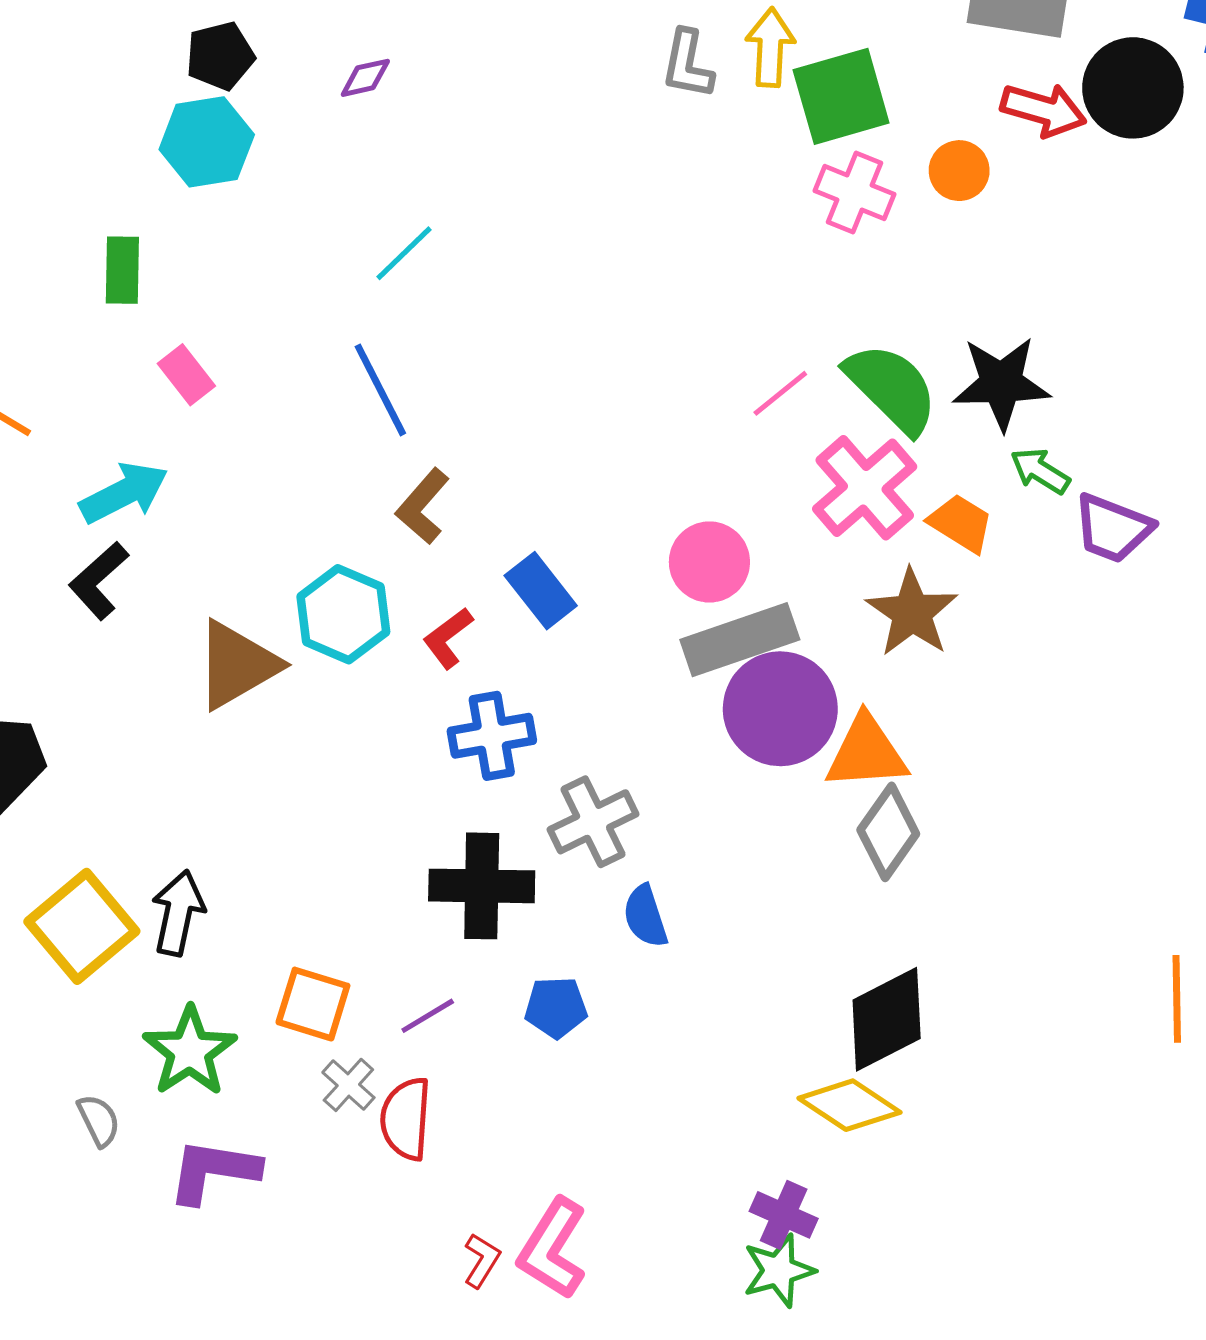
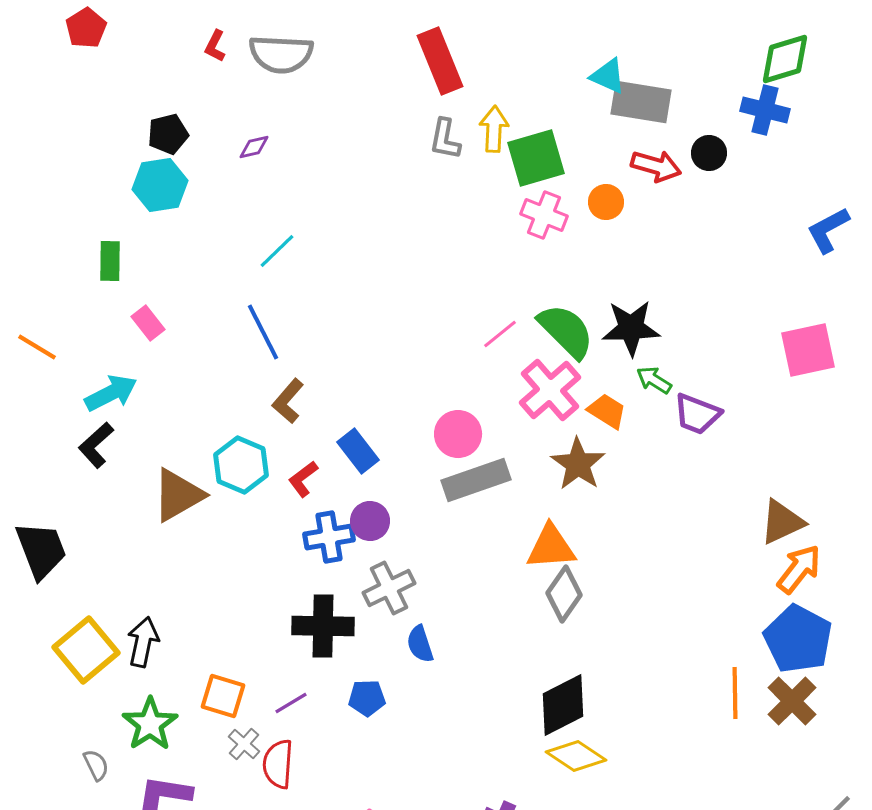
black circle: (1133, 88) -> (709, 153), size x0.6
purple circle: (780, 709) -> (370, 521), moved, size x0.6
yellow diamond: (849, 1105) -> (576, 756), moved

